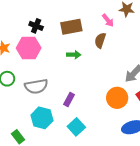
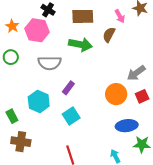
green arrow: (74, 55) -> (80, 44), size x1.6
gray semicircle: (36, 86) -> (50, 63), moved

